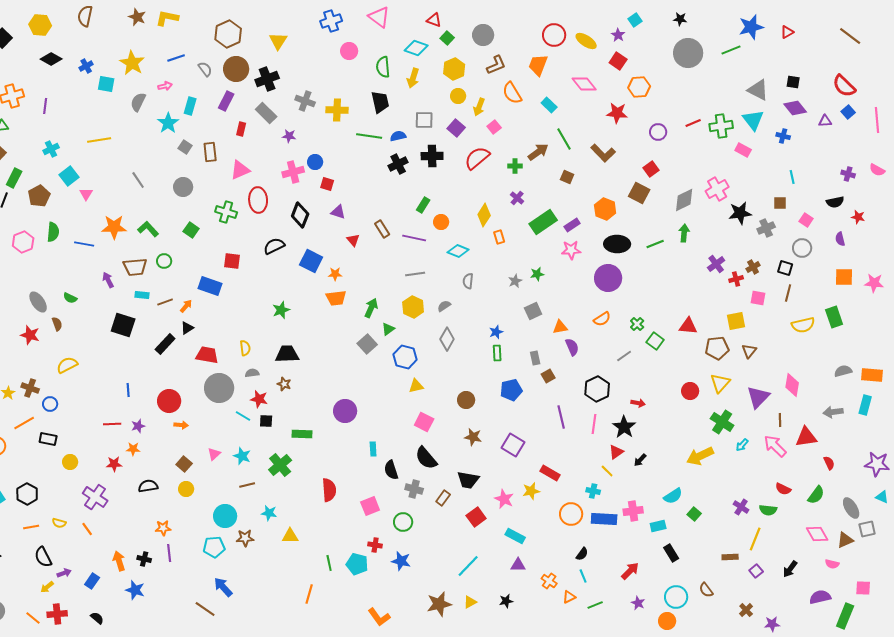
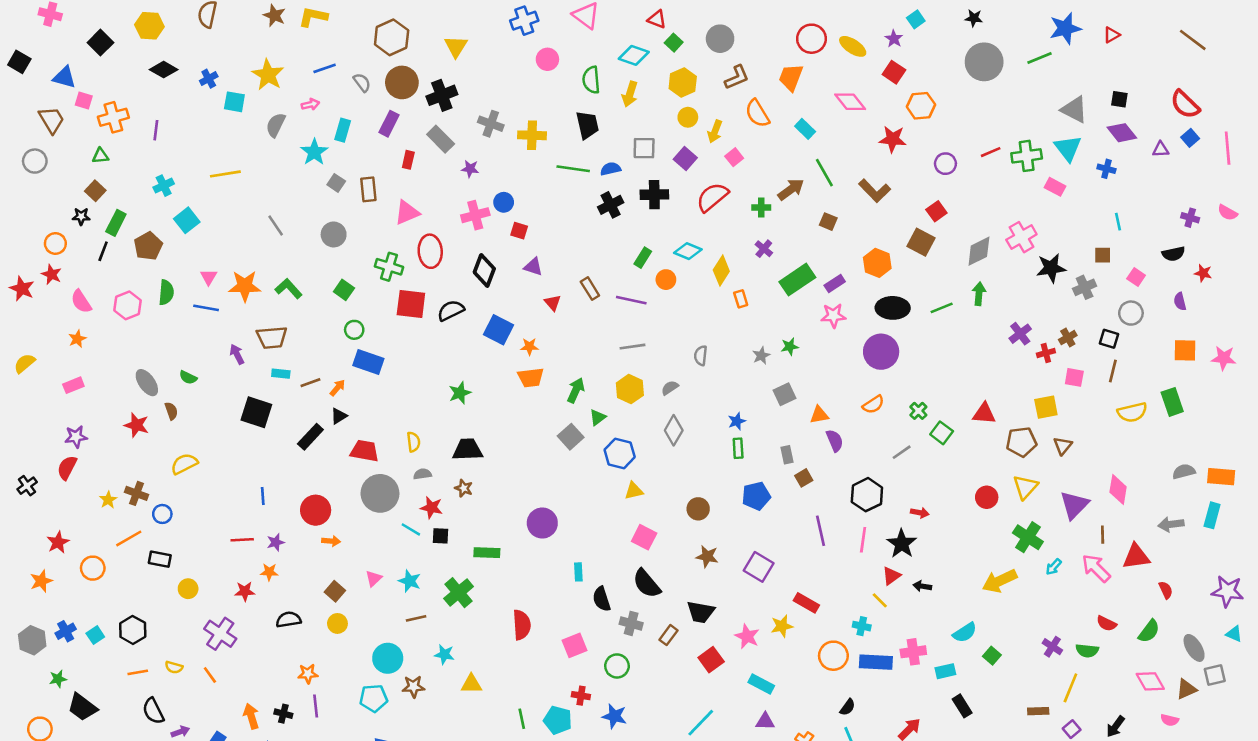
pink triangle: (86, 194) -> (209, 277), moved
cyan diamond: (458, 251) -> (688, 251), moved
green circle: (164, 261) -> (354, 330), moved
red square: (232, 261) -> (411, 304), moved, size x1.4
black arrow: (640, 460) -> (922, 586), turned 56

